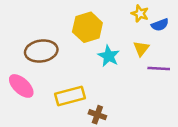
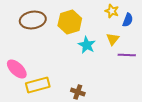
blue semicircle: (160, 25) -> (128, 20), turned -48
brown ellipse: (41, 51) -> (33, 20), moved
yellow rectangle: (70, 96) -> (38, 85), moved

